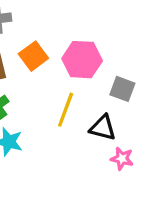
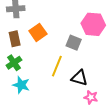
pink hexagon: (82, 60) -> (93, 24), moved
gray square: (122, 89) -> (74, 43), moved

